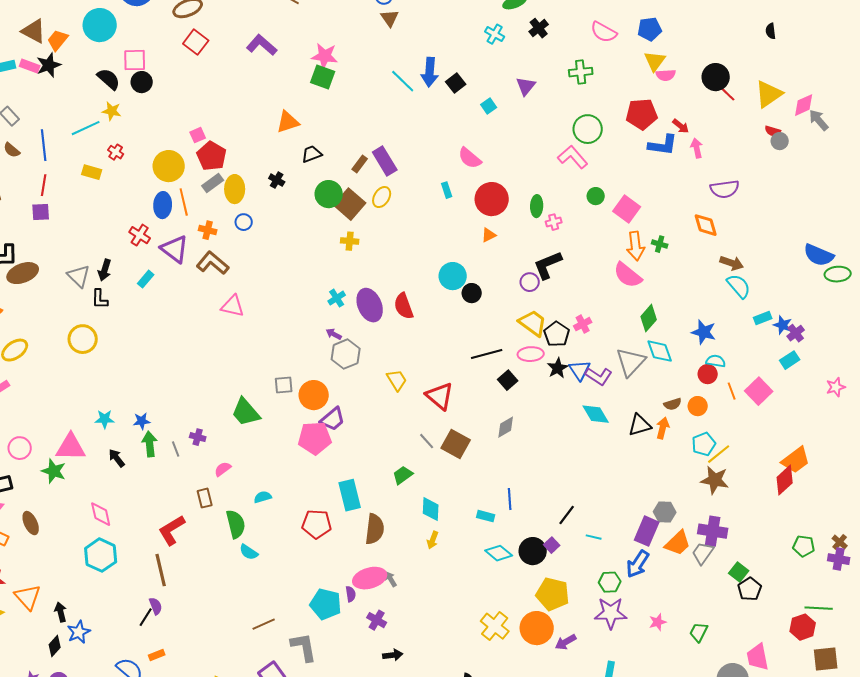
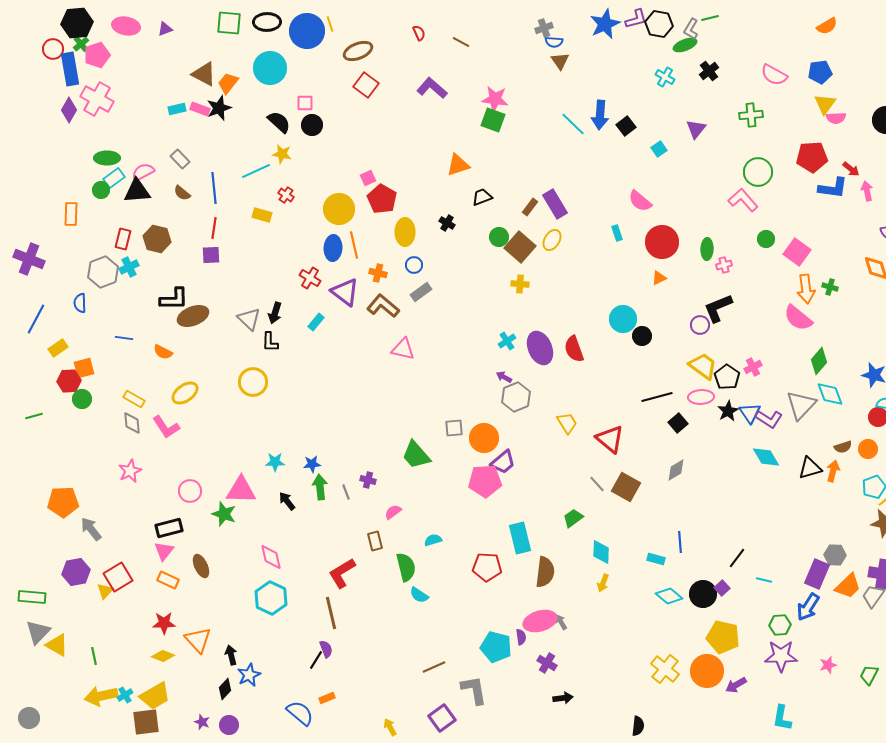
pink square: (135, 60) -> (305, 103), size x0.7
gray rectangle: (213, 183) -> (421, 292), moved
green circle: (329, 194) -> (499, 237), size x0.7

